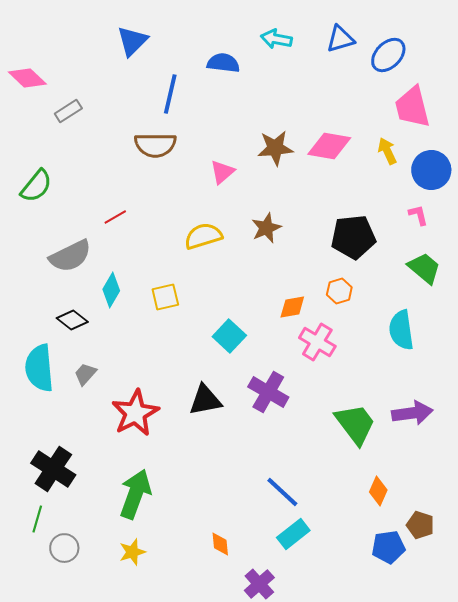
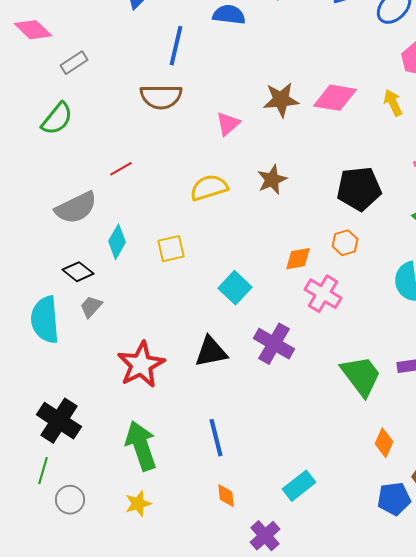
green semicircle: (36, 186) -> (57, 119), moved
gray trapezoid: (85, 374) -> (91, 307), moved
blue line: (282, 492) -> (216, 438), moved, turned 33
green arrow: (135, 494) -> (141, 446), turned -39

